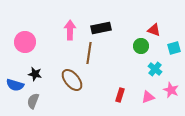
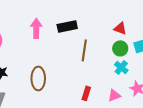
green circle: (141, 46) -> (120, 48), moved
brown line: (89, 53) -> (84, 50), moved
brown ellipse: (72, 80) -> (38, 78), turned 40

